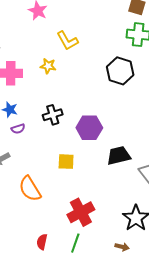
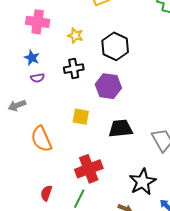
yellow star: (48, 66) -> (75, 36), moved
black hexagon: (120, 71) -> (115, 46), moved
black trapezoid: (119, 156) -> (121, 128), moved

